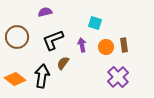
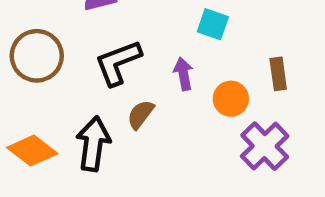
orange circle: (106, 47) -> (231, 99), moved

